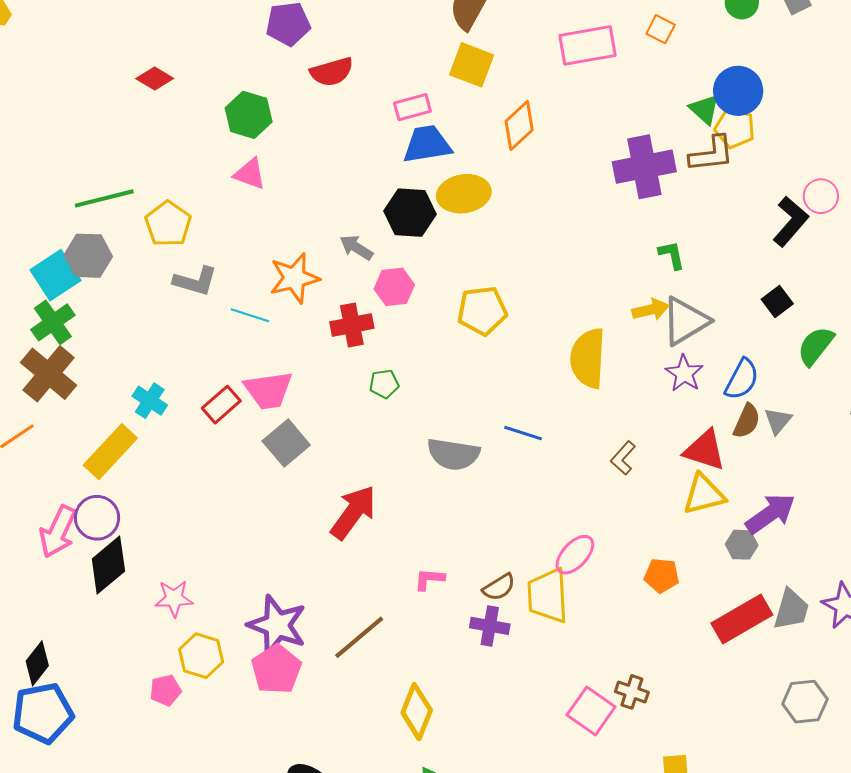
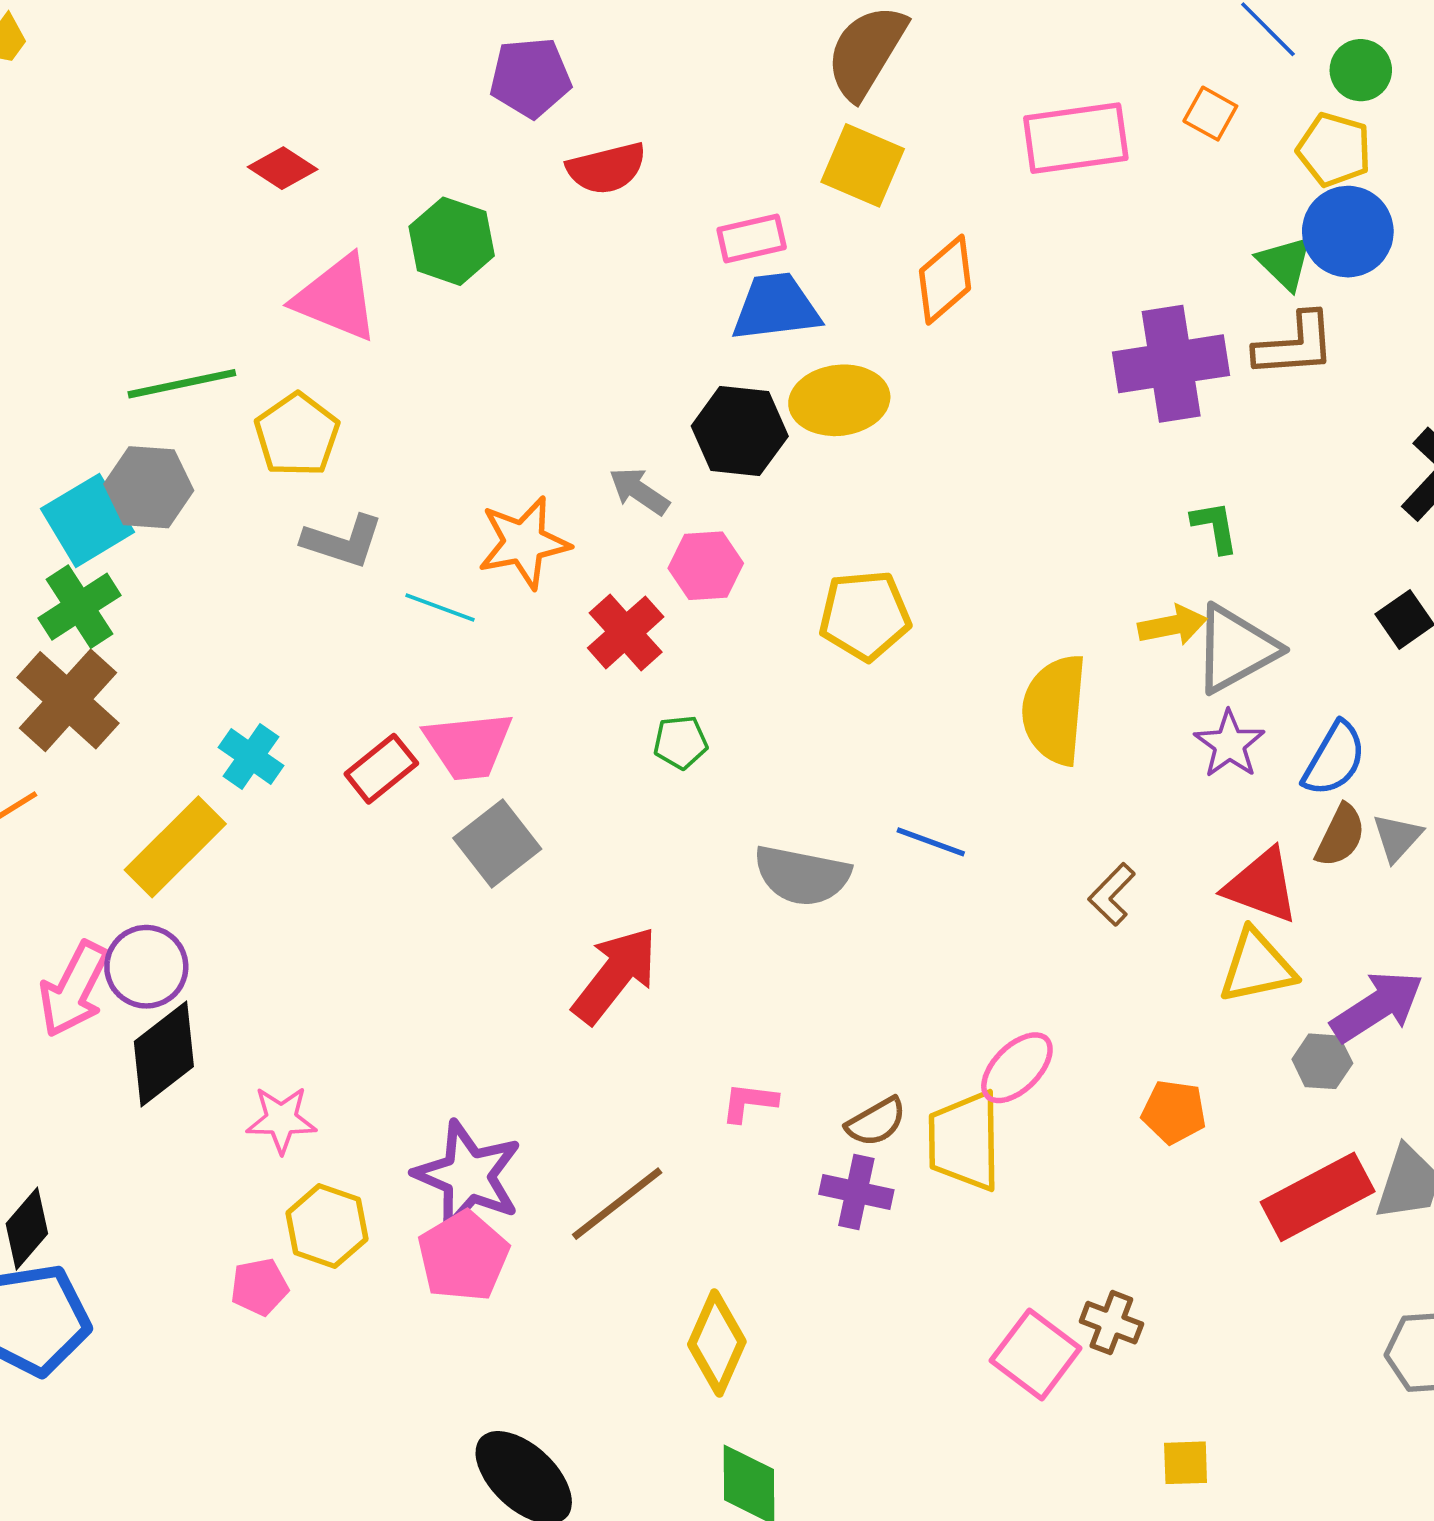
yellow pentagon: (735, 128) -> (1334, 150), moved
pink triangle: (250, 174) -> (336, 298), moved, size x1.5
red cross: (352, 325) -> (626, 632), turned -33

